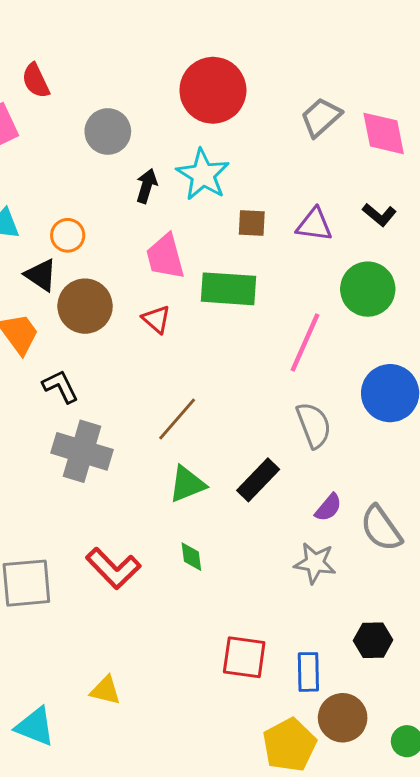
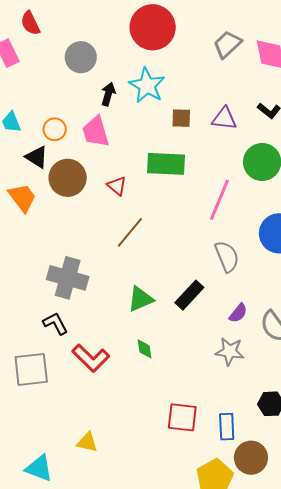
pink trapezoid: (165, 257) -> (96, 132), moved
black L-shape: (60, 386) -> (55, 323), moved
brown line: (177, 419) -> (130, 232), moved

